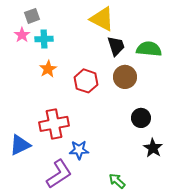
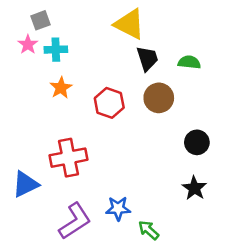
green semicircle: (149, 49) -> (189, 62), size x0.7
black circle: (141, 118) -> (197, 142), moved
blue star: (79, 150) -> (118, 208), moved

